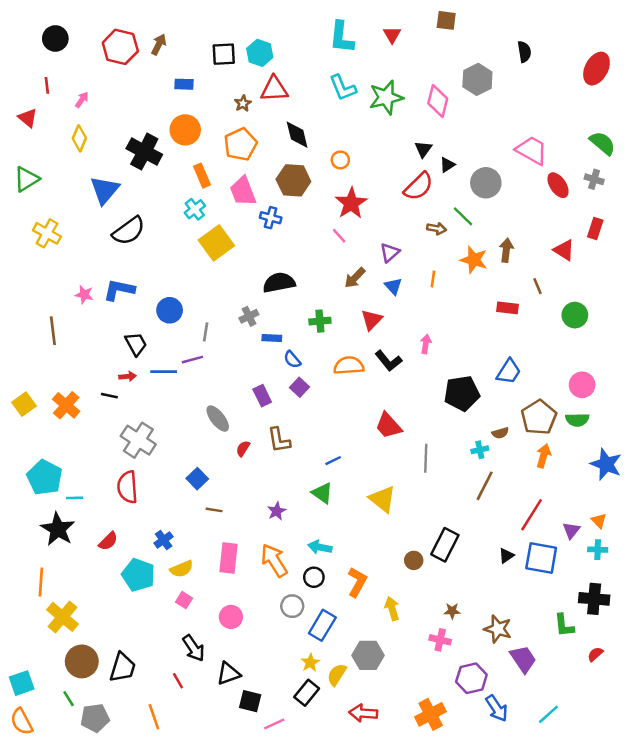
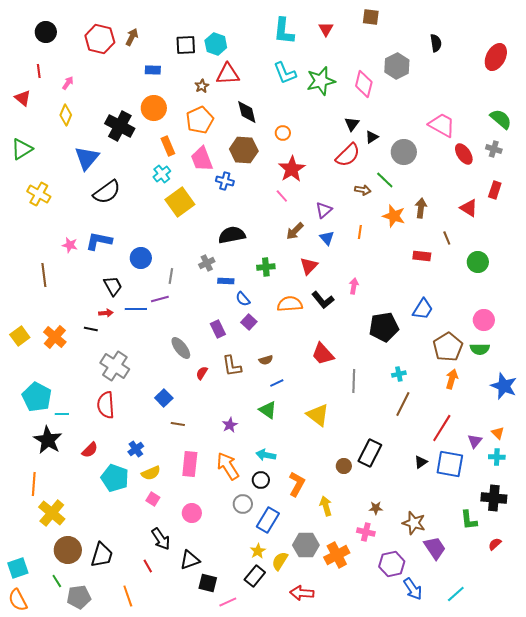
brown semicircle: (500, 433) -> (266, 360), moved
orange cross: (431, 714) -> (337, 555), moved

